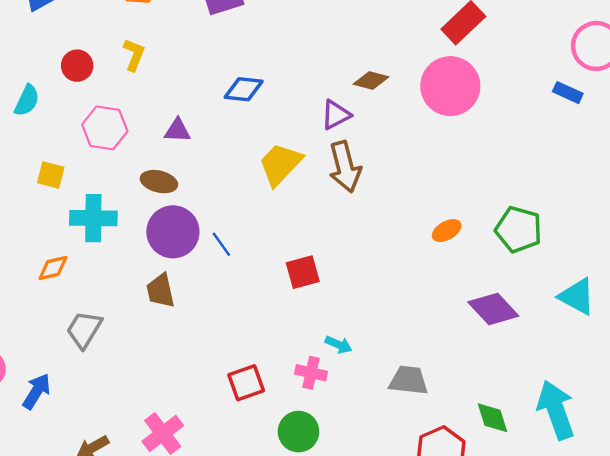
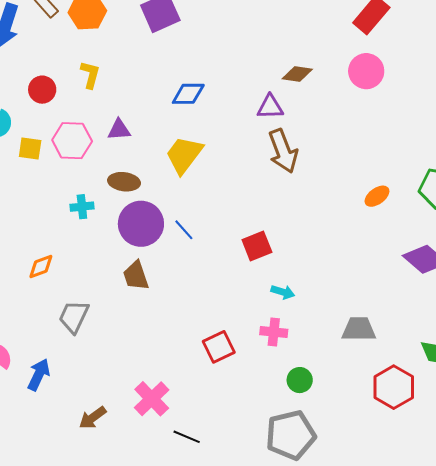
pink circle: (450, 86) -> (366, 71), size x0.7
purple triangle: (336, 115) -> (270, 107), turned 32
purple triangle: (178, 130) -> (119, 130), moved
yellow trapezoid: (280, 164) -> (184, 155), moved
yellow square: (51, 175) -> (30, 149), moved
cyan cross: (93, 218) -> (82, 207), moved, size x0.6
cyan arrow: (339, 345) -> (283, 292), moved
green circle: (299, 432) -> (300, 380), moved, size x0.7

